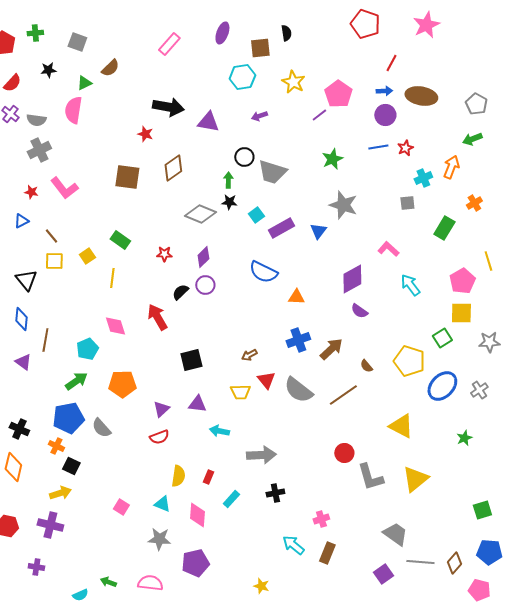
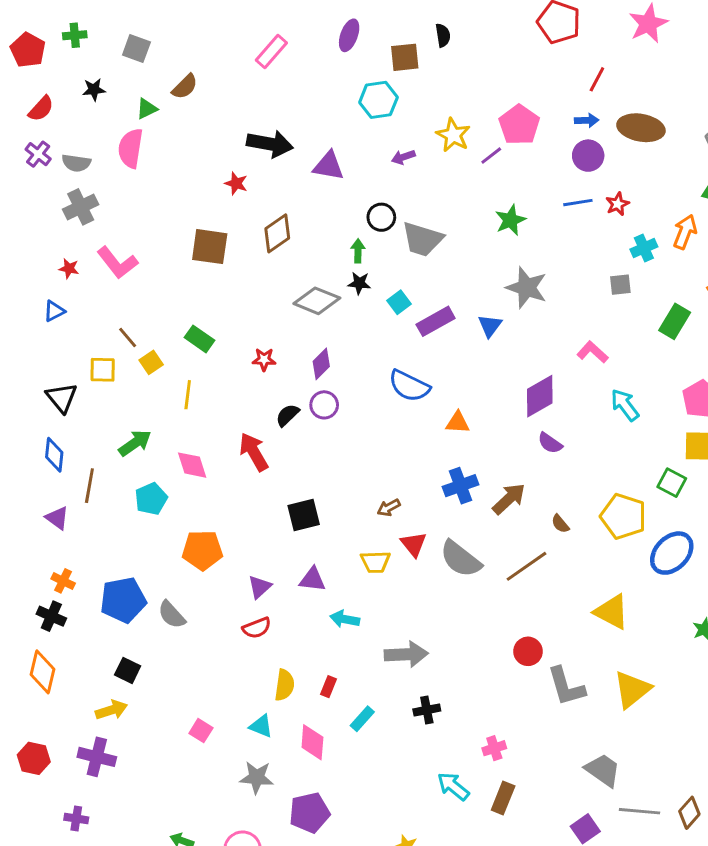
yellow star: (293, 82) -> (453, 135), moved
brown line: (51, 236) -> (128, 337), moved
green square: (442, 338) -> (672, 483), turned -30
green arrow: (76, 381) -> (135, 443), moved
orange cross: (56, 446) -> (63, 581), moved

